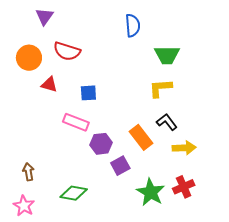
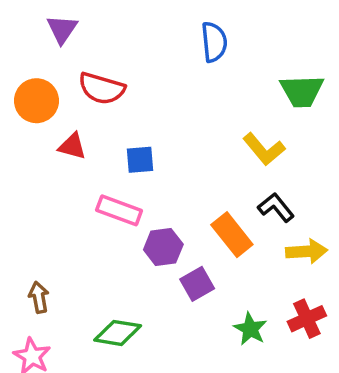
green trapezoid: (167, 55) -> (302, 91), moved
yellow L-shape: (160, 88) -> (264, 149), turned -125
green star: (151, 192) -> (250, 329), size x0.7

